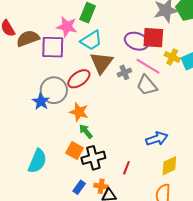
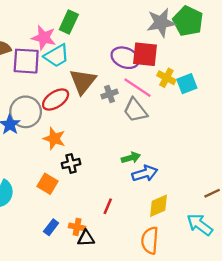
cyan trapezoid: (91, 40) -> (57, 56), moved
green arrow: (86, 131) -> (131, 158), moved, turned 112
black cross: (93, 158) -> (71, 164), moved, size x0.7

